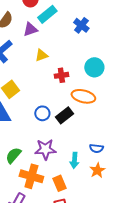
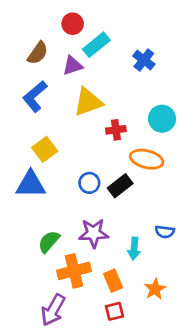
yellow triangle: (41, 55) -> (88, 102), size x1.6
orange star: (97, 170) -> (155, 289), moved
orange cross: (31, 176) -> (74, 271), turned -30

